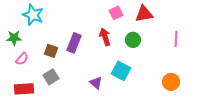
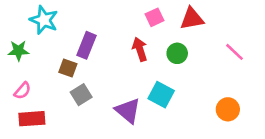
pink line: (176, 39) -> (234, 52), turned -49
purple rectangle: (74, 43) -> (87, 45), moved
pink semicircle: (22, 59) -> (23, 91), moved
gray square: (51, 77) -> (81, 95), moved
purple triangle: (96, 83) -> (128, 111), size x1.5

